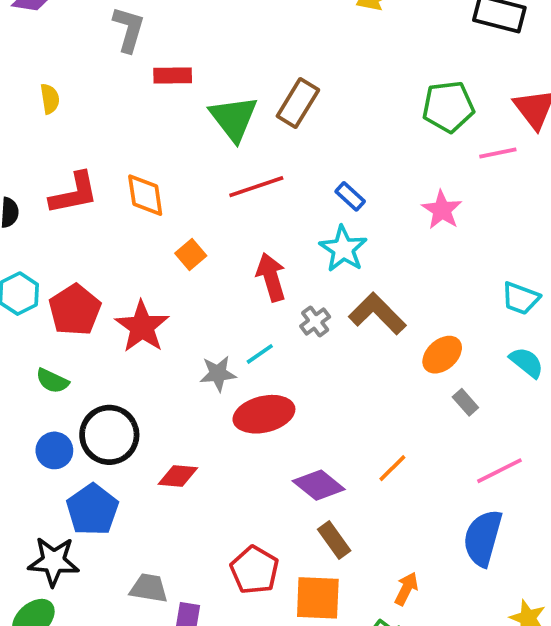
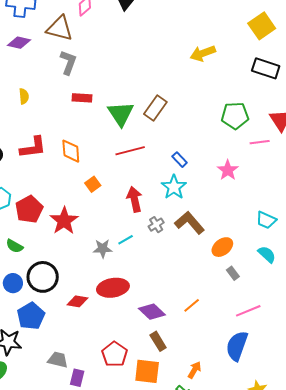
red rectangle: (173, 75) -> (82, 98), moved
red ellipse: (264, 414) -> (113, 288), moved

